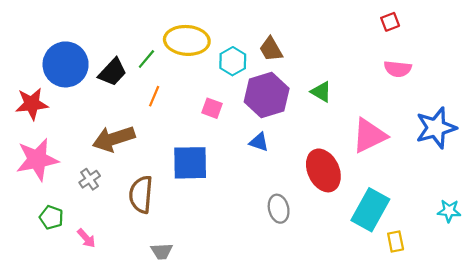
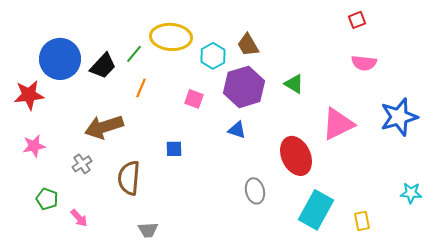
pink star: (37, 160) -> (34, 146), size x0.6
blue square: (190, 163) -> (174, 149), size x0.5
cyan rectangle: (370, 210) -> (316, 210), moved

